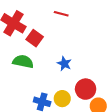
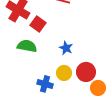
yellow circle: (62, 99) -> (64, 73), moved

